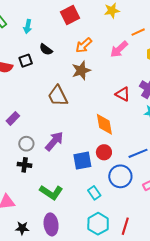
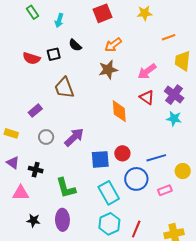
pink arrow: (119, 49) -> (147, 71), moved
brown trapezoid: (58, 96) -> (64, 88), moved
orange diamond: (104, 124) -> (119, 111), moved
black cross: (25, 165) -> (36, 170), moved
green L-shape: (51, 192) -> (66, 188), turned 35
cyan rectangle: (94, 193) -> (109, 193), size x1.6

